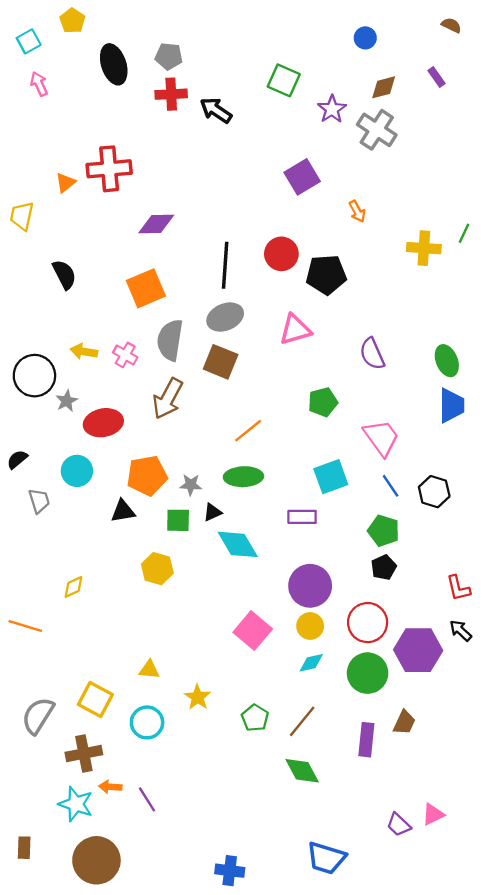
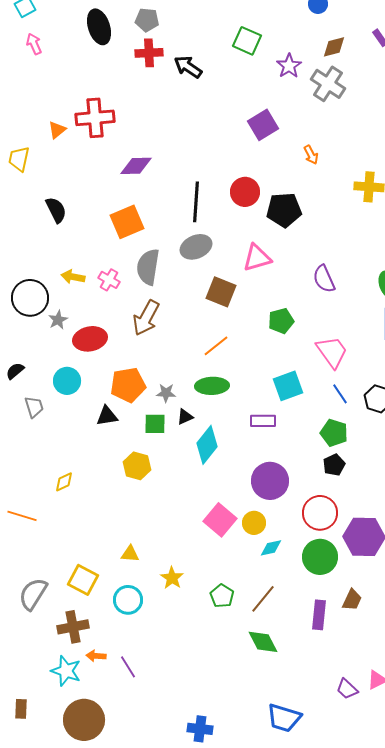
brown square: (221, 362) -> (221, 292), moved
cyan diamond: (238, 544) -> (207, 445), turned 69
yellow circle: (310, 626) -> (254, 523), moved

